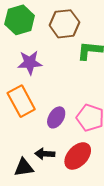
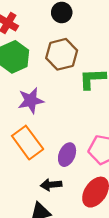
black arrow: (45, 154) -> (51, 185), moved

